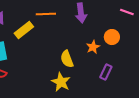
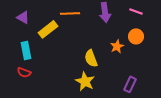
pink line: (127, 12) -> (136, 11), moved
purple rectangle: (106, 72) -> (130, 84), moved

